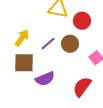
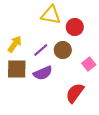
purple semicircle: (45, 79) -> (43, 73), moved

